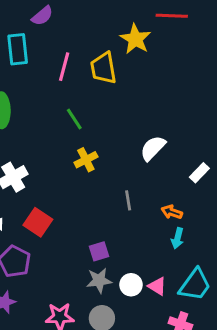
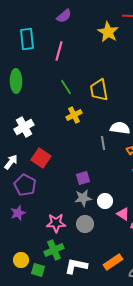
purple semicircle: (42, 16) -> (64, 16), moved
yellow trapezoid: (103, 68) -> (99, 90), moved
white semicircle: (153, 148) -> (120, 128), moved, turned 54
pink triangle: (157, 286) -> (123, 214), moved

